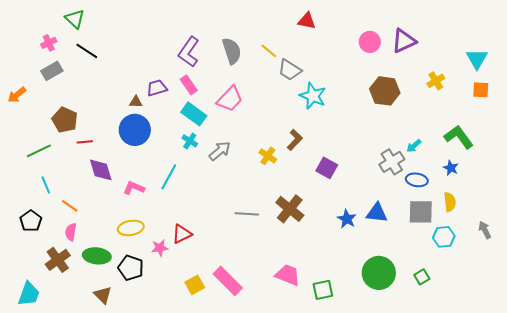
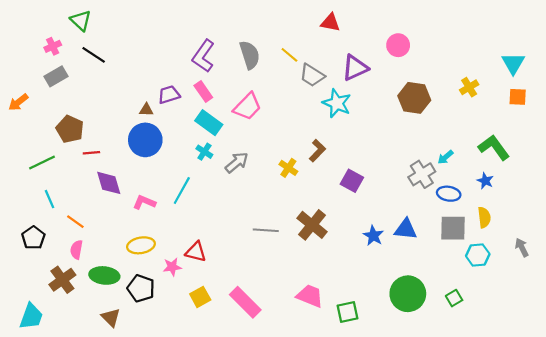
purple triangle: (404, 41) -> (355, 68), moved
red triangle: (182, 234) -> (196, 252), turned 40
yellow square: (195, 285) -> (200, 297), moved

